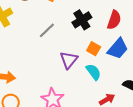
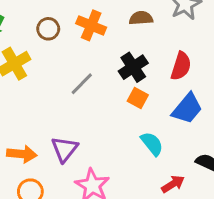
orange square: (94, 49) -> (138, 98), moved
purple triangle: (69, 60) -> (64, 149), moved

